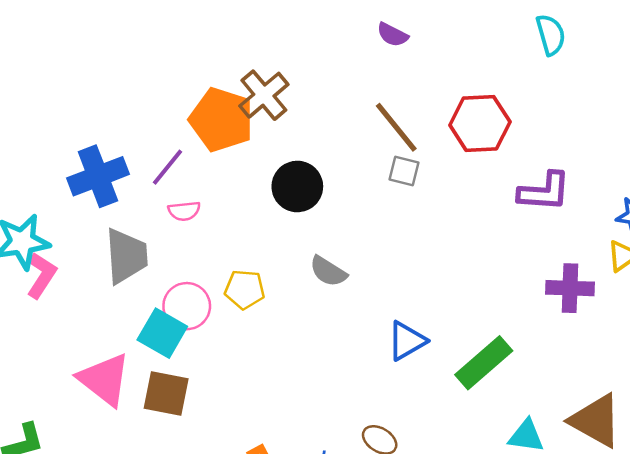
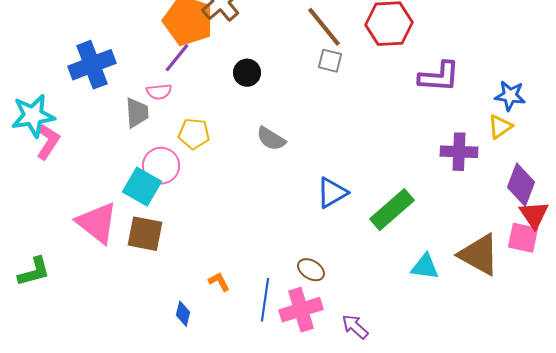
purple line: (167, 167) -> (177, 58), moved
black circle: (297, 186) -> (247, 73), size x0.7
gray trapezoid: (126, 256) -> (137, 113), moved, size x0.7
yellow pentagon: (245, 289) -> (194, 134), moved

